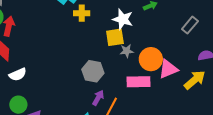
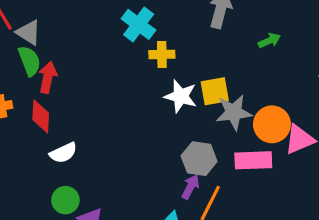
white star: (123, 19) -> (181, 96), moved
gray star: (127, 51) -> (234, 112), size x1.6
gray hexagon: (93, 71) -> (199, 159), moved

